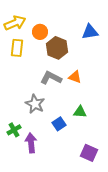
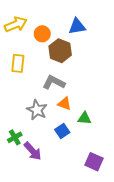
blue triangle: (90, 32) -> (77, 26), moved
yellow rectangle: (17, 48) -> (18, 63), moved
orange triangle: (75, 77) -> (64, 104), moved
purple arrow: (31, 143) -> (33, 151), turned 144

